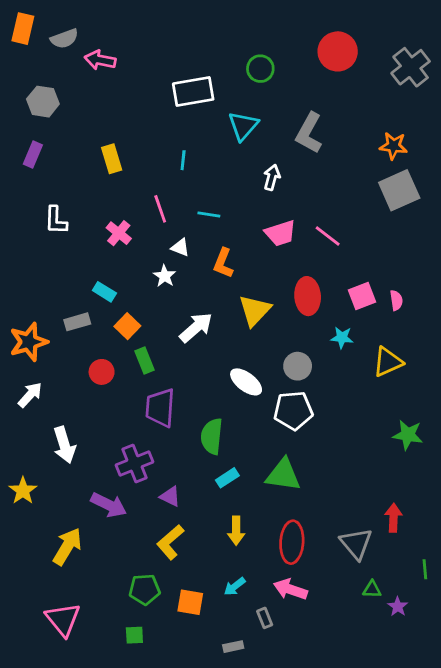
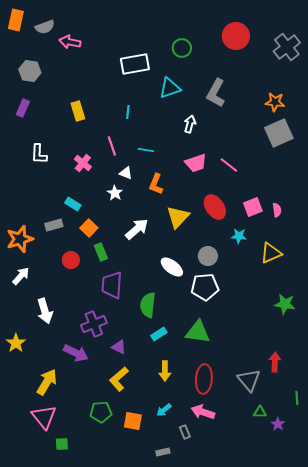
cyan triangle: (243, 126) -> (170, 88), turned 30
red ellipse: (308, 296) -> (215, 207), turned -30
pink triangle: (63, 619) -> (44, 417), moved
green square: (134, 635) -> (62, 444), moved

